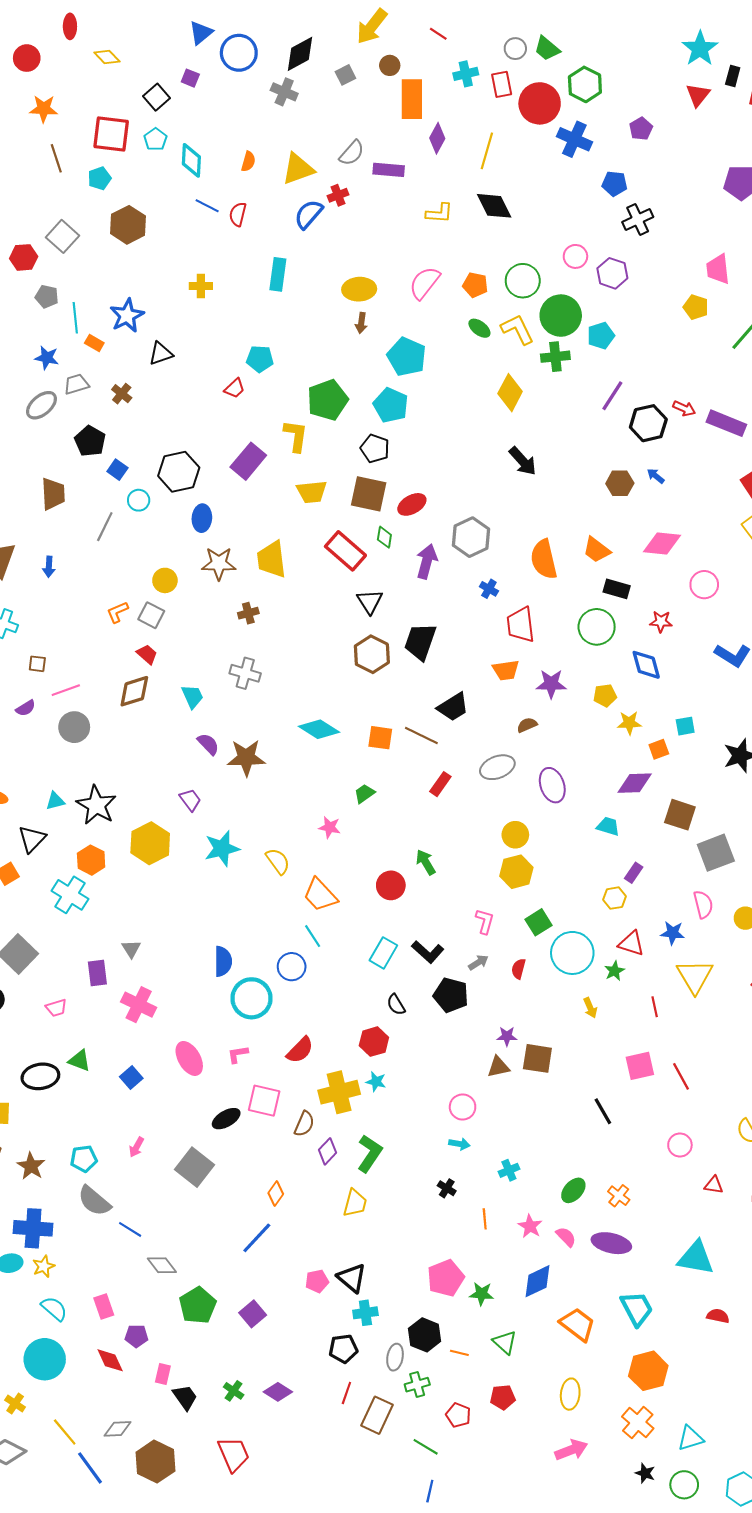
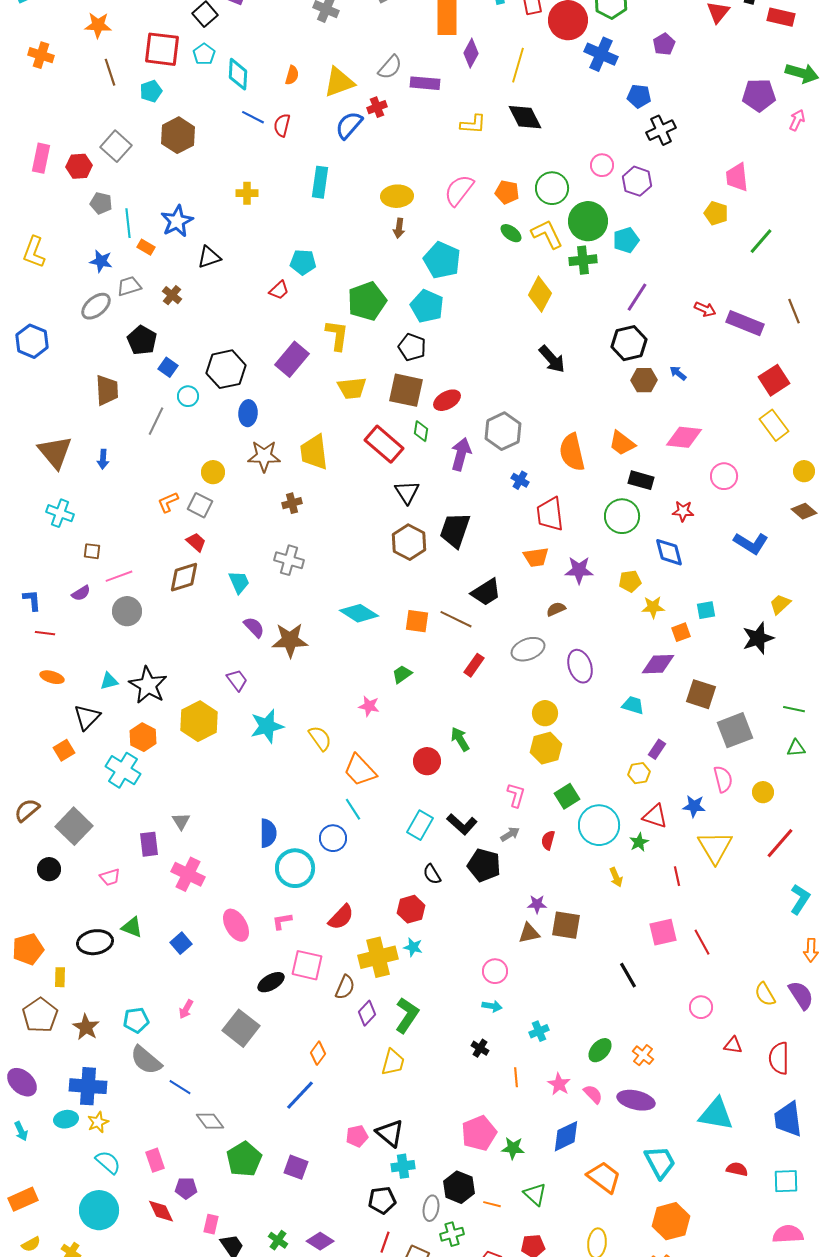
black hexagon: (648, 423) -> (629, 343), moved
purple square: (253, 1314) -> (296, 1167), turned -30

